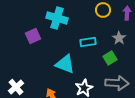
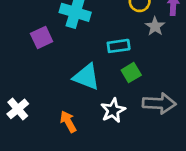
gray star: (119, 38) -> (155, 26), moved
green square: (110, 58) -> (131, 73), moved

